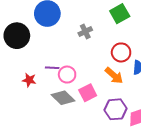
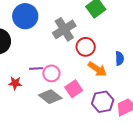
gray cross: (85, 31) -> (64, 29), size x1.6
red circle: (121, 52) -> (86, 47), moved

